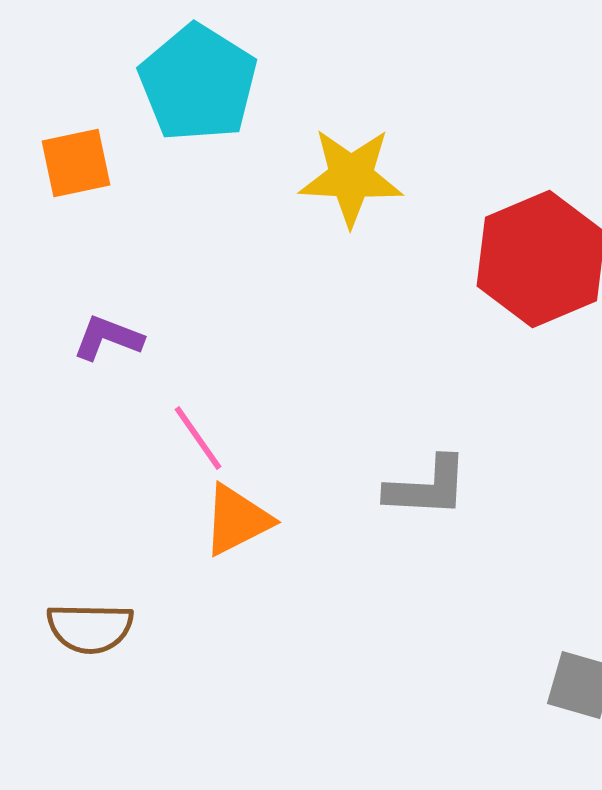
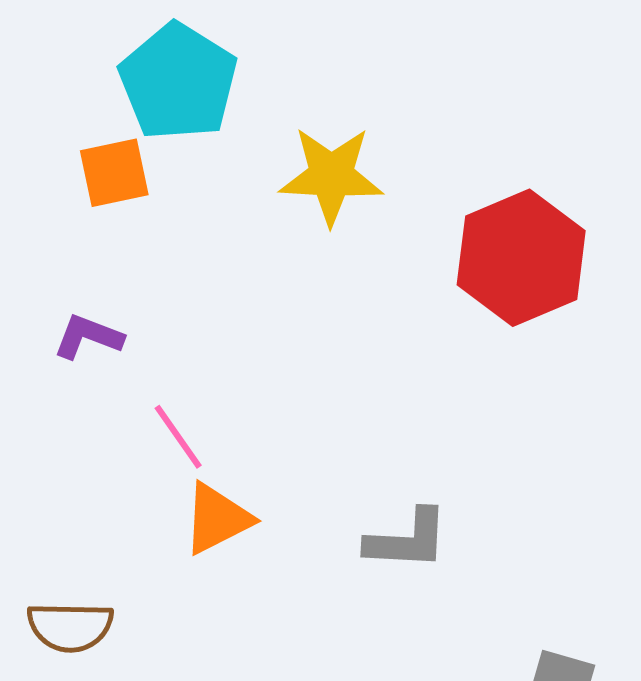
orange square: (76, 163) -> (114, 173), moved
gray L-shape: (427, 487) -> (407, 540), moved

